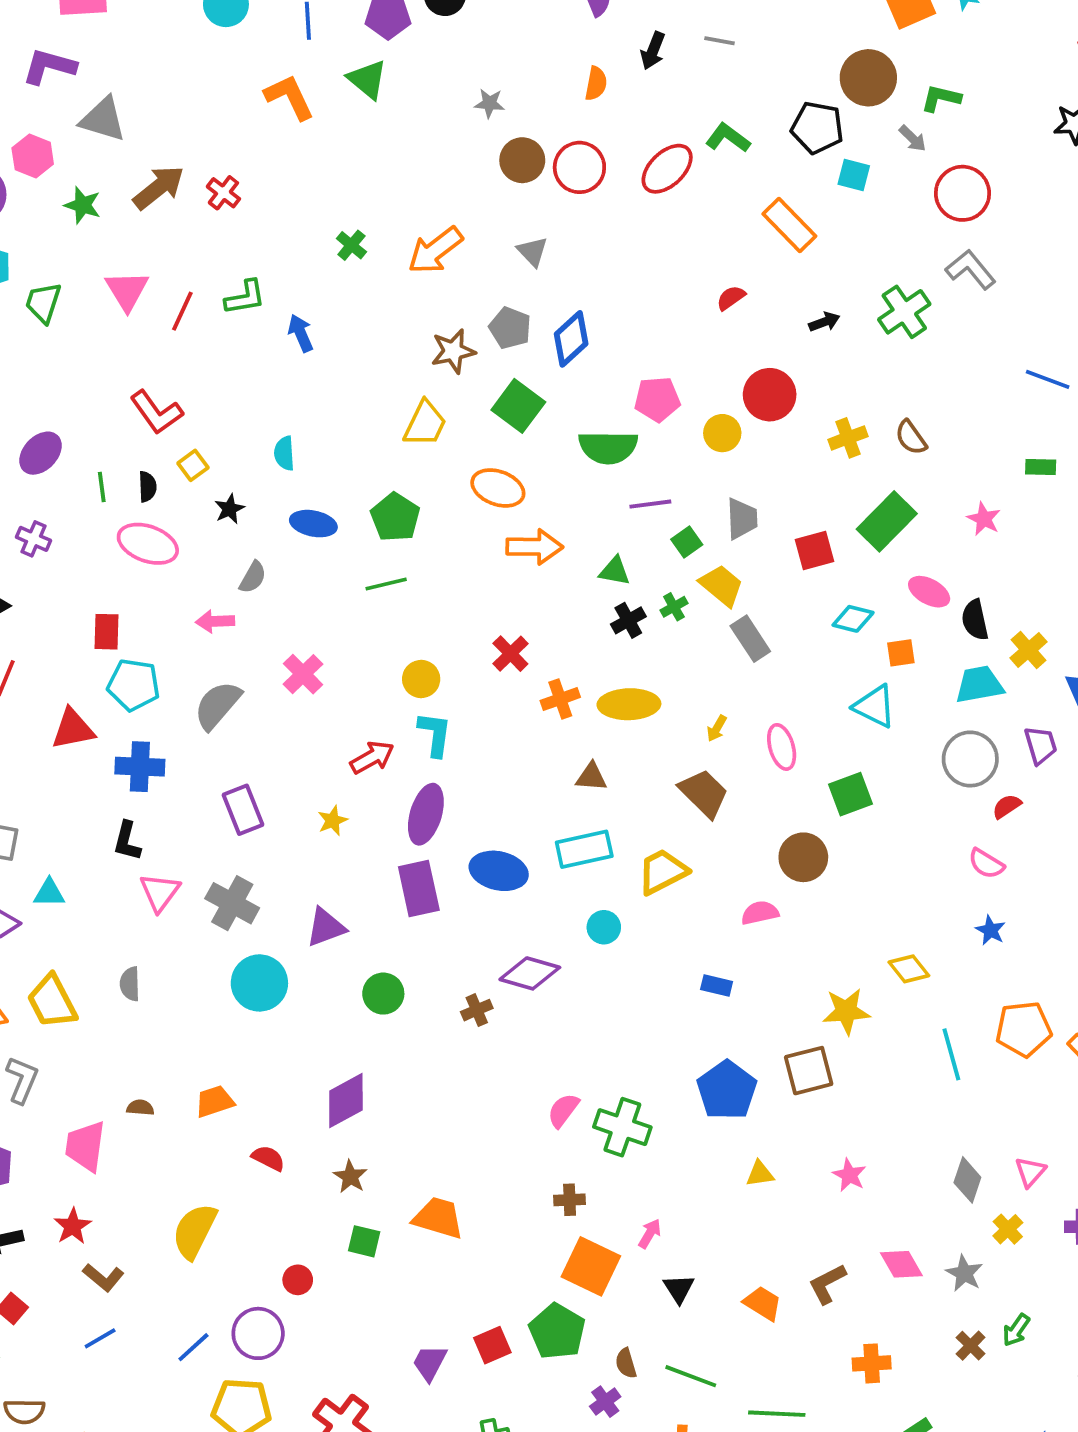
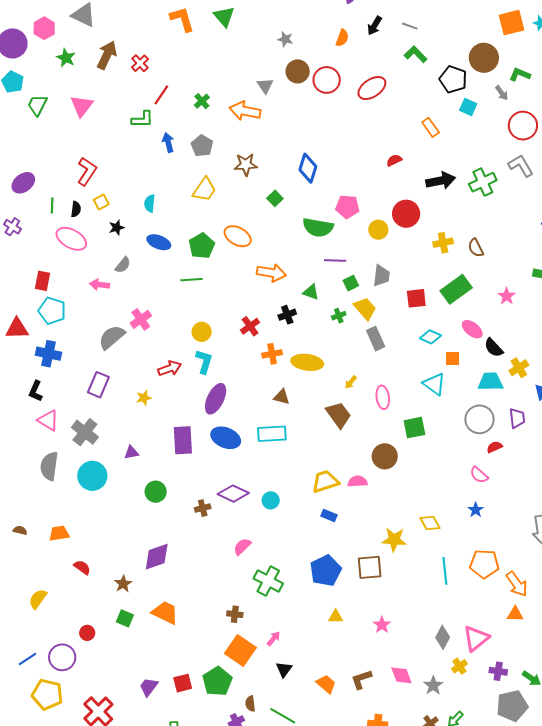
green L-shape: (728, 138) -> (416, 54), moved
brown arrow: (159, 187) -> (107, 55), turned -36
orange rectangle: (789, 225) -> (431, 127), size x0.7
orange arrow: (435, 250) -> (245, 111), turned 40
gray triangle: (532, 252) -> (265, 86), moved
red line: (182, 311) -> (161, 95), moved
black arrow: (824, 322) -> (441, 181), size x1.8
gray pentagon: (510, 328) -> (202, 146), moved
blue diamond: (571, 339) -> (308, 168), turned -40
green square: (518, 406) -> (275, 198), size x0.6
red L-shape: (156, 412) -> (87, 171), turned -120
yellow trapezoid: (425, 424) -> (204, 190), moved
orange ellipse: (498, 488) -> (238, 236), moved
black cross: (628, 620) -> (287, 315), moved
black semicircle: (975, 620) -> (494, 348), turned -40
gray semicircle: (217, 705) -> (112, 337), moved
purple rectangle: (243, 810) -> (98, 385), turned 35
purple ellipse: (426, 814) -> (216, 399), moved
yellow trapezoid: (662, 872) -> (325, 481), moved
pink triangle: (160, 892) -> (48, 420), turned -45
purple triangle: (326, 927) -> (131, 452), size x0.7
cyan circle: (604, 927) -> (271, 500), moved
gray semicircle: (130, 984) -> (49, 466), moved, size x1.6
purple diamond: (346, 1100) -> (157, 557), moved
pink semicircle: (563, 1110) -> (242, 547), moved
pink triangle: (1030, 1172) -> (476, 638), size x1.6
yellow semicircle: (195, 1231) -> (38, 599), size x0.7

